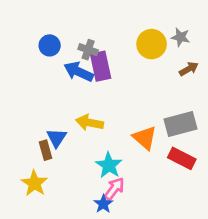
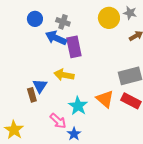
purple rectangle: (101, 66) -> (74, 47), moved
orange triangle: (145, 138) -> (105, 99), moved
yellow star: (34, 183) -> (14, 130), moved
pink arrow: (114, 189) -> (58, 121), moved, turned 96

